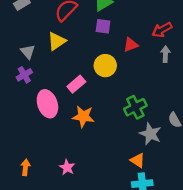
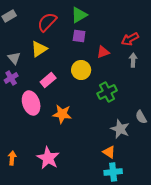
pink rectangle: (76, 84) -> (48, 80), moved
green cross: (135, 107) -> (107, 92), moved
pink star: (67, 167) -> (48, 158), size x1.6

